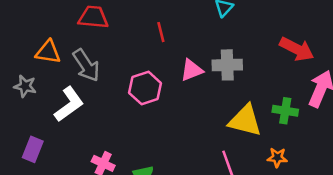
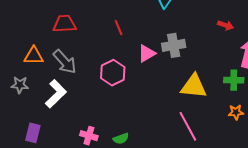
red arrow: (297, 49) -> (226, 25), size x0.6
green cross: (285, 111) -> (234, 80), moved
orange star: (277, 157) -> (236, 112), moved

